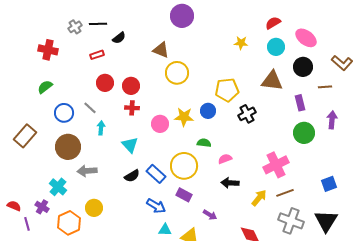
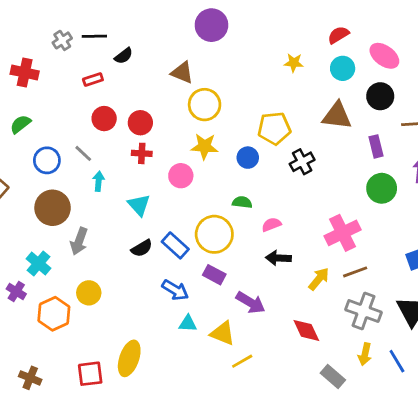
yellow star: (184, 117) -> (205, 146), moved
gray arrow: (87, 171) -> (79, 241), turned -66
purple arrow: (210, 215) -> (251, 303), size x1.5

